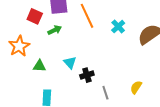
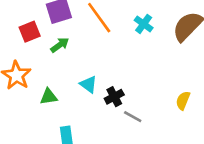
red square: (35, 16) -> (30, 32), turned -35
gray line: (105, 93) -> (133, 117), moved, turned -32

